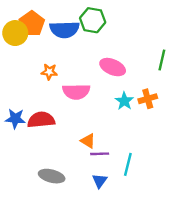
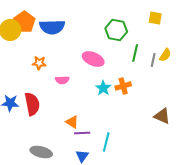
green hexagon: (93, 20) -> (116, 30), moved
pink semicircle: (76, 92) -> (62, 80), size x0.6
red semicircle: (41, 120) -> (32, 104), turned 85

